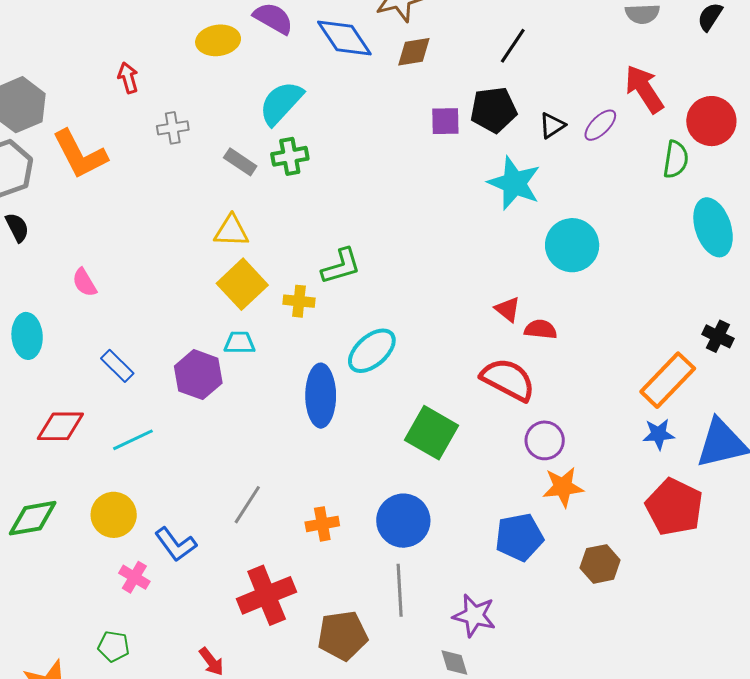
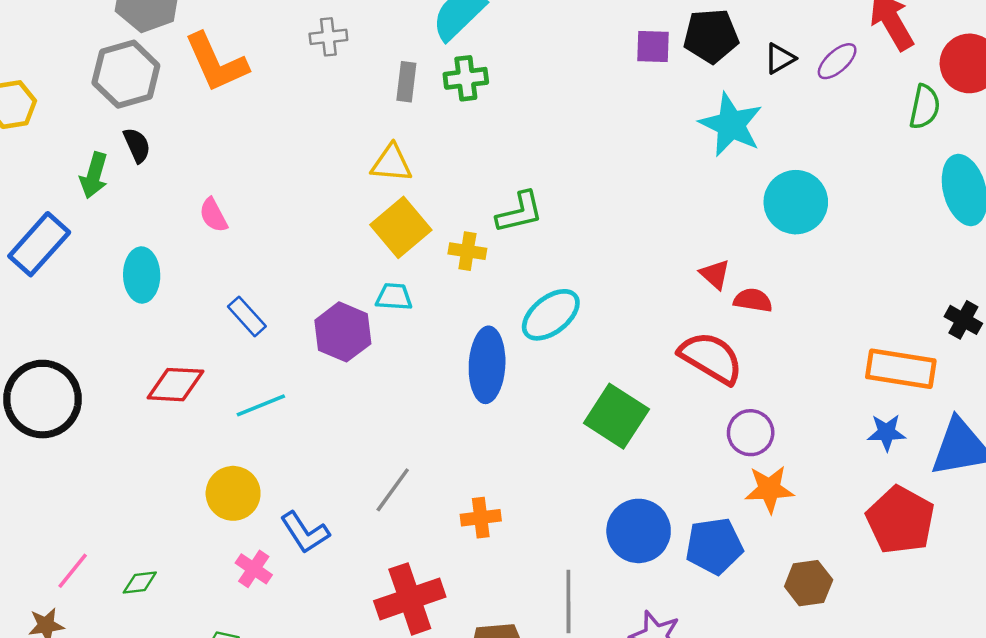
gray rectangle: (240, 162) -> (406, 82), turned 60
orange rectangle: (668, 380) -> (901, 369), turned 52
green diamond: (33, 518) -> (140, 583), moved, size x0.6
blue circle: (403, 521) -> (639, 531), moved

